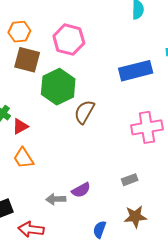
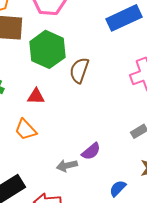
red triangle: (20, 126) -> (36, 96), moved, turned 42
blue semicircle: (100, 230) -> (118, 188), turned 36

